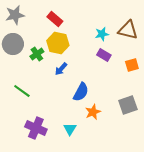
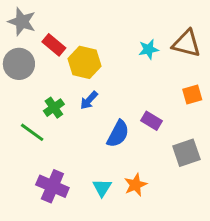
gray star: (15, 15) -> (22, 22), turned 30
red rectangle: (55, 19) -> (54, 45), moved
green cross: (37, 54) -> (54, 108), moved
purple rectangle: (104, 55) -> (151, 121), moved
orange star: (93, 112) -> (135, 185), moved

